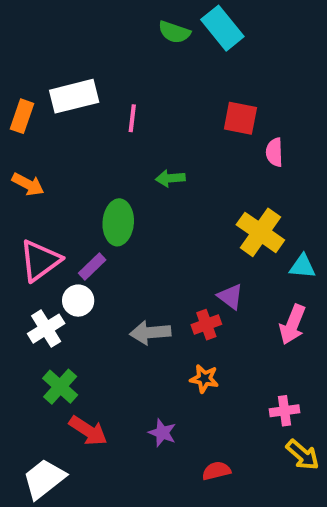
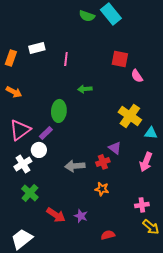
white rectangle: (74, 96) -> (37, 48), size x0.7
pink semicircle: (274, 152) -> (137, 76), turned -32
red arrow: (88, 431) -> (56, 215), moved

